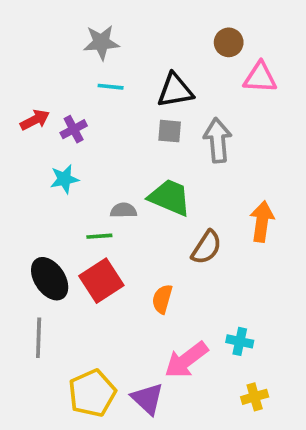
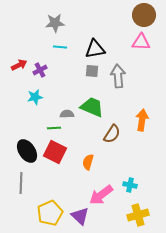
brown circle: (229, 42) -> (144, 15), moved, size x1.5
red square: (101, 281) -> (55, 152), turned -30
yellow cross: (255, 397) -> (138, 215), size x1.5

